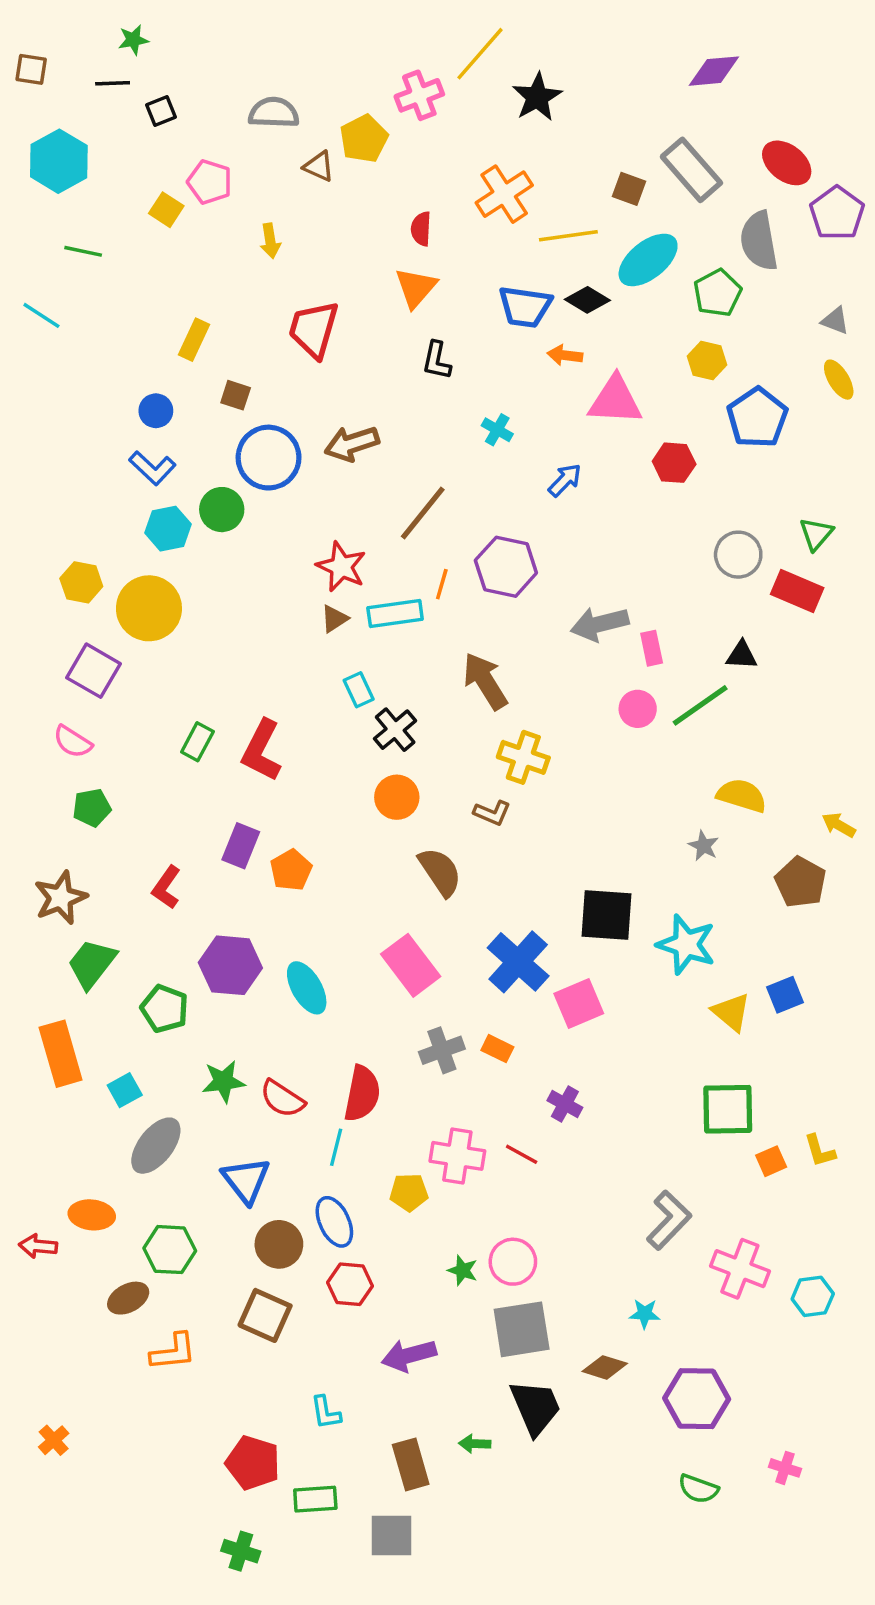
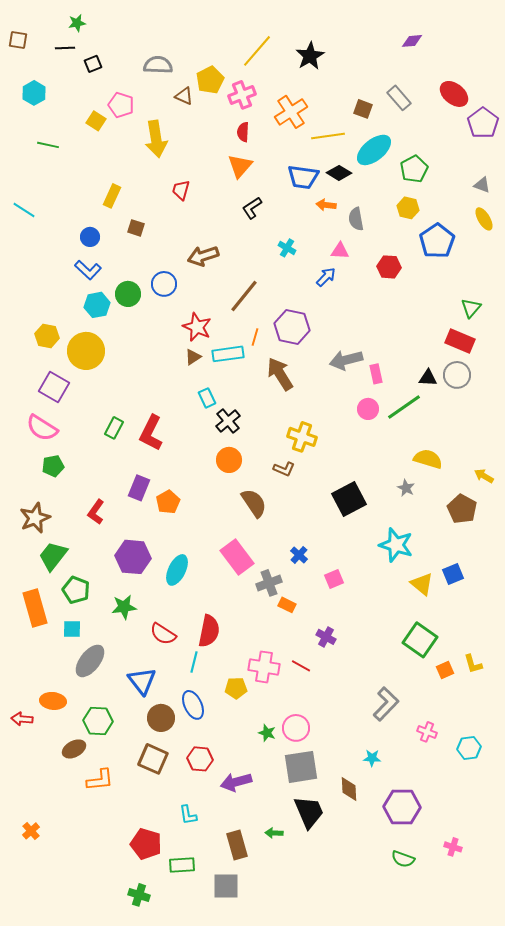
yellow line: (480, 54) -> (257, 51), moved
purple diamond: (714, 71) -> (412, 41), size x0.7
pink cross: (419, 95) -> (242, 95), moved
cyan hexagon: (59, 161) -> (34, 93), size x0.7
gray rectangle: (691, 170) -> (399, 98), size x0.7
yellow arrow: (270, 241) -> (156, 139), size x1.8
gray semicircle: (759, 241) -> (356, 219), moved, size x0.7
cyan line: (41, 315) -> (24, 210), moved
red trapezoid: (314, 329) -> (181, 190), size x0.6
black L-shape: (437, 360) -> (252, 208), turned 45
pink triangle: (615, 400) -> (340, 251), moved, size x0.6
blue circle: (269, 458) -> (164, 284), moved, size x0.7
gray circle: (738, 555) -> (457, 375), moved
brown arrow: (485, 681) -> (280, 374), moved
pink semicircle: (73, 742) -> (42, 428), size x1.4
black square: (606, 915) -> (349, 499), moved, turned -32
blue cross: (518, 962) -> (299, 555), size x0.5
cyan ellipse: (307, 988) -> (177, 570), turned 56
pink square: (579, 1003) -> (334, 579), size x0.7
green pentagon: (165, 1009) -> (76, 590), moved
gray cross: (442, 1050) -> (269, 583), moved
green star: (223, 1081) -> (124, 607), moved
cyan square: (125, 1090) -> (72, 629), turned 30
green square: (728, 1109) -> (420, 640), turned 36
pink cross: (740, 1269) -> (427, 732), size x0.6
red hexagon: (350, 1284) -> (200, 759), moved
brown diamond: (605, 1367) -> (349, 789), turned 70

